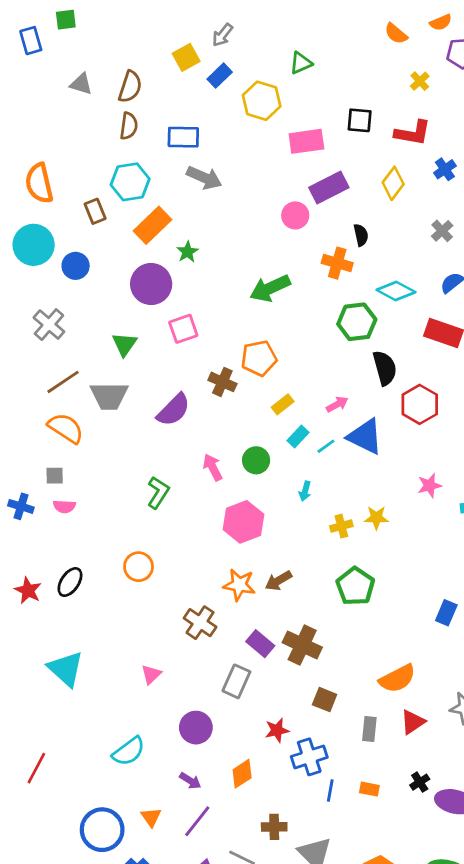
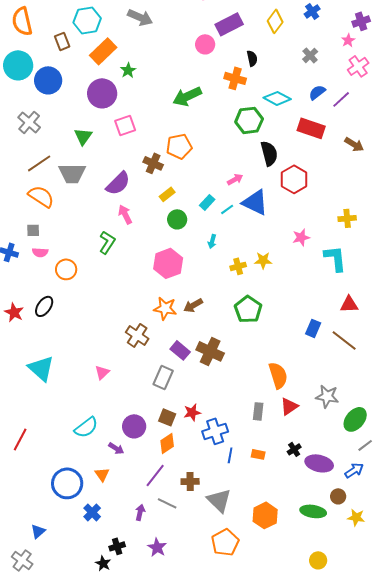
blue circle: (76, 266) -> (48, 80), size x1.4
yellow rectangle: (283, 404) -> (167, 194), moved
pink arrow: (213, 467) -> (125, 214), moved
orange circle: (139, 567) -> (66, 269), moved
orange semicircle: (397, 679) -> (278, 375), turned -80
brown square: (325, 700) -> (167, 417), moved
purple circle: (196, 728) -> (134, 426), moved
purple arrow: (190, 781) -> (116, 448), moved
purple line: (197, 821) -> (155, 475), moved

